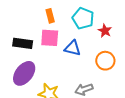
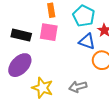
blue triangle: (73, 48) -> (87, 41), moved

